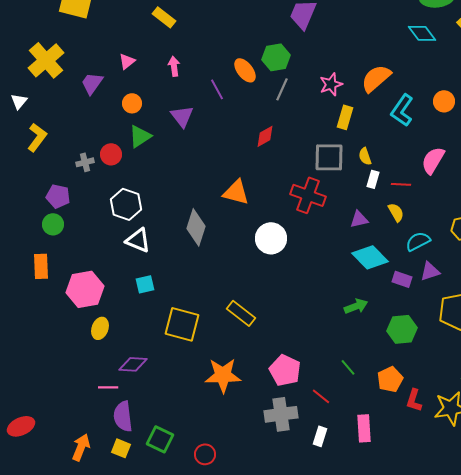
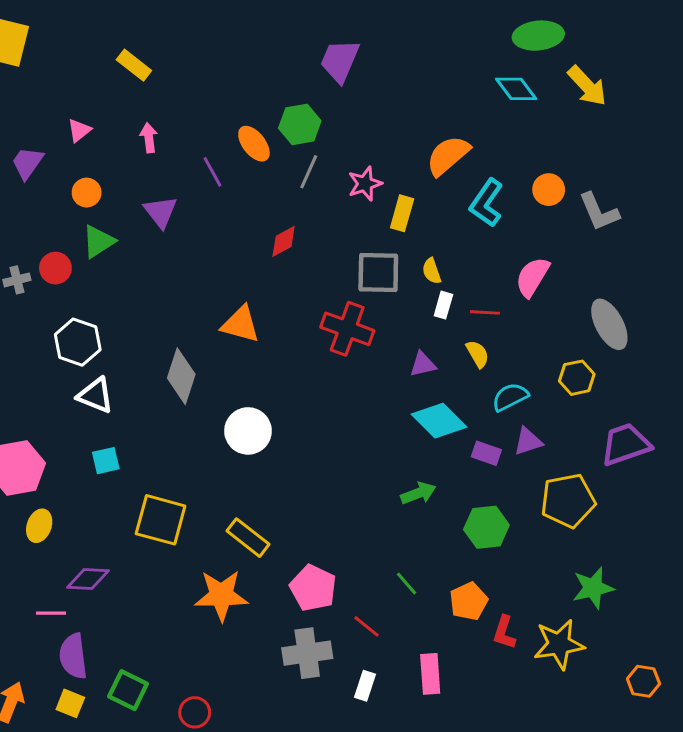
pink star: (331, 84) -> (365, 184), moved
white circle: (271, 238) -> (248, 431), moved
yellow rectangle: (241, 313) -> (248, 538), moved

